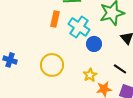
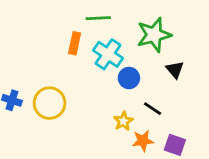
yellow circle: (52, 65) -> (50, 103), moved
black line: (120, 69) -> (153, 109), moved

